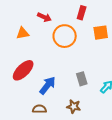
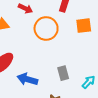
blue arrow: (47, 85) -> (27, 79), turned -114

